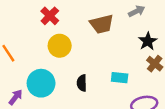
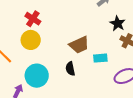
brown trapezoid: (102, 24) -> (79, 45), moved
yellow circle: (60, 46) -> (31, 40), moved

